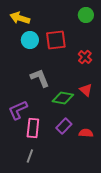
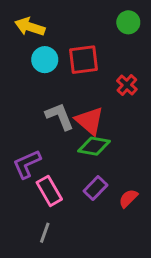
red triangle: (86, 90) -> (90, 121), moved, size x1.5
pink rectangle: (33, 128) -> (49, 191), turned -36
red semicircle: (86, 133) -> (128, 198), turned -48

